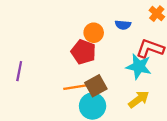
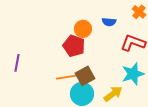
cyan star: (139, 67) -> (133, 74), moved, turned -30
yellow arrow: (139, 99) -> (113, 94), moved

